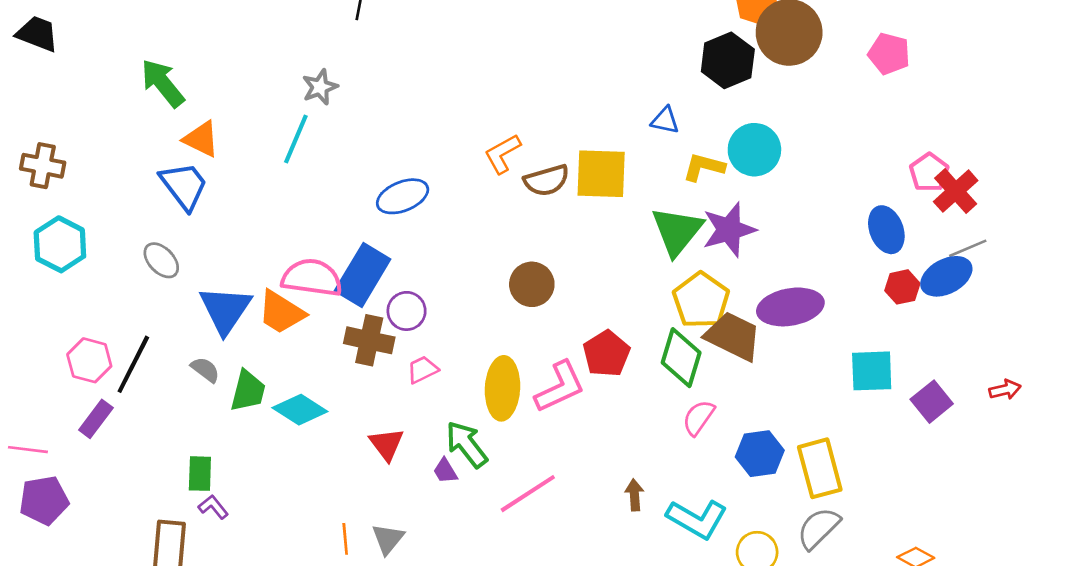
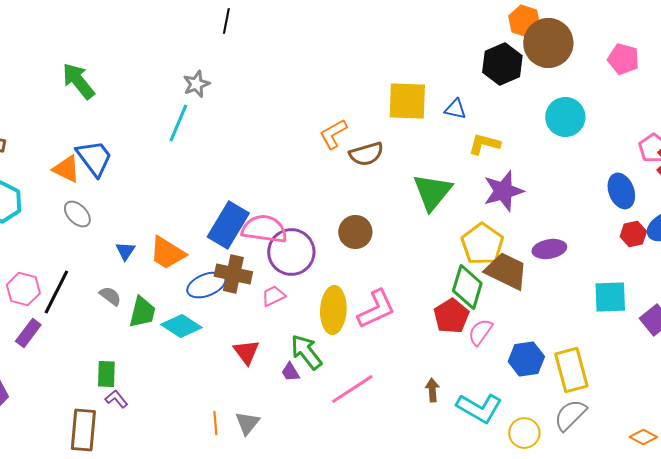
orange triangle: (201, 139) -> (66, 169), moved
cyan circle: (754, 150) -> (565, 117), moved
yellow square: (601, 174) -> (407, 101), moved
blue ellipse: (403, 196) -> (206, 285), moved
green triangle: (677, 231) -> (432, 192), moved
pink semicircle: (312, 278) -> (264, 229), moved
purple ellipse: (790, 307) -> (549, 249), size x0.7
blue triangle: (225, 310) -> (125, 251), size x0.5
purple circle: (407, 311) -> (291, 252), moved, size x1.6
red pentagon: (606, 354) -> (451, 316), moved

